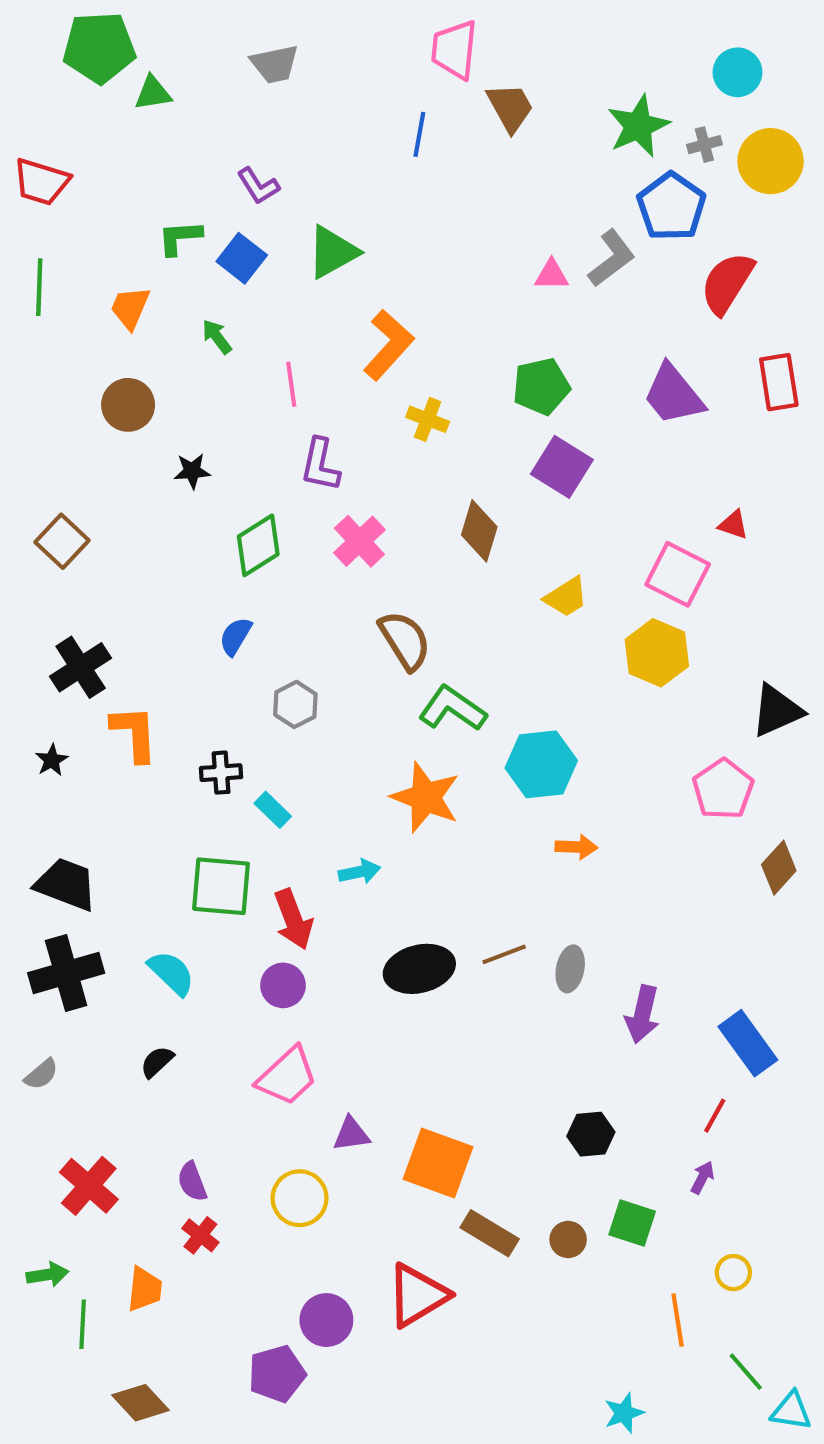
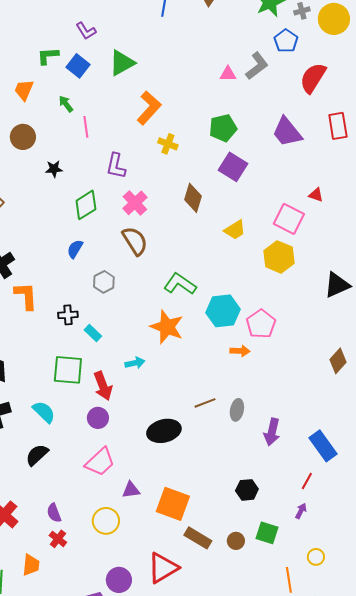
blue pentagon: (671, 207) -> (286, 41), size x0.7
pink line: (291, 384) -> (86, 127), moved
brown semicircle: (405, 640) -> (135, 241), moved
pink pentagon: (723, 789) -> (261, 324), moved
black ellipse: (419, 969) -> (164, 431), moved
black semicircle: (157, 1062) -> (37, 455), size x1.4

